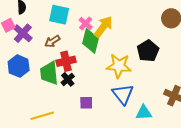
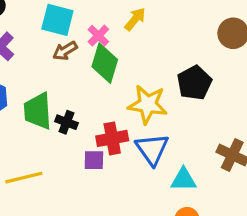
yellow arrow: (103, 27) -> (135, 19), moved, size x0.7
brown arrow: (52, 41) -> (65, 51), moved
red cross: (66, 61) -> (112, 138), moved
black cross: (68, 79) -> (67, 122), turned -32

